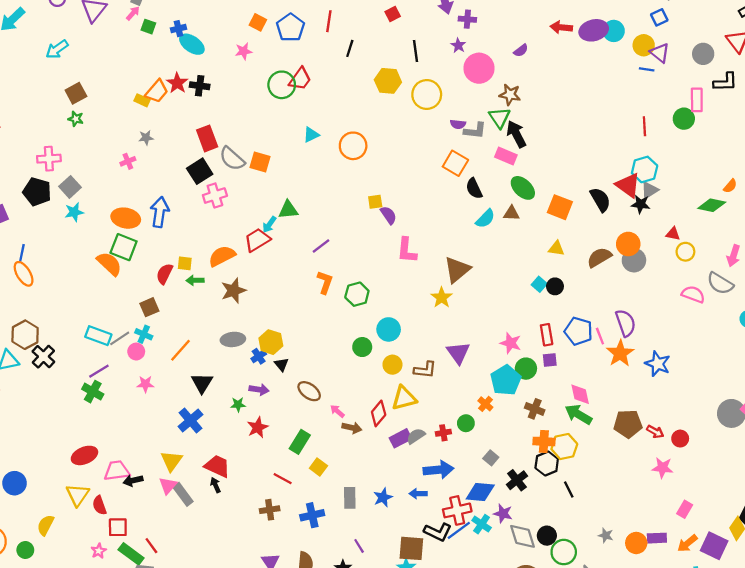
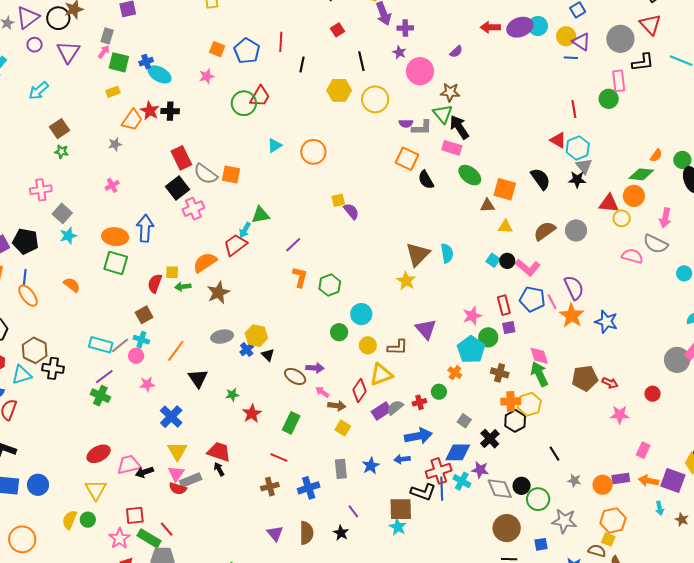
green square: (148, 27) -> (119, 62), size x1.5
gray circle: (703, 54) -> (620, 39), size x1.4
yellow rectangle: (142, 100) -> (113, 92), moved, turned -40
gray star: (146, 138) -> (115, 144), moved
red triangle: (628, 185) -> (558, 140), moved, size x0.7
gray triangle: (650, 190) -> (584, 166), turned -30
black pentagon: (37, 192) -> (26, 241), moved
brown triangle: (512, 213) -> (487, 205), moved
cyan semicircle: (485, 219) -> (447, 253), moved, turned -48
red triangle: (673, 234) -> (609, 203), size x1.5
orange circle: (628, 244) -> (634, 196), moved
pink L-shape: (407, 250) -> (528, 267), moved, turned -50
orange semicircle: (109, 264) -> (72, 285), moved, size x0.7
pink star: (511, 343) -> (472, 316), turned -30
black cross: (43, 357) -> (53, 368), turned -30
purple arrow: (259, 390) -> (315, 368), moved
green arrow: (578, 414) -> (539, 374), turned 40
blue cross: (190, 420) -> (171, 417), moved
red circle: (680, 439) -> (653, 394), moved
yellow square: (318, 467) -> (343, 428), moved
black line: (569, 489) -> (554, 454), moved
gray rectangle: (183, 494) -> (191, 480), turned -70
red semicircle: (99, 505) -> (178, 489), moved, turned -48
blue line: (459, 530) -> (442, 489), turned -50
orange arrow: (687, 543) -> (649, 481), turned 54
green circle: (25, 550) -> (88, 520), moved
pink star: (99, 551) -> (120, 538), size x1.5

